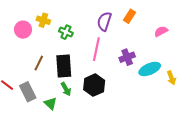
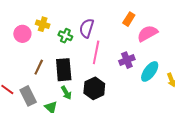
purple semicircle: (104, 21) -> (87, 28), moved
pink semicircle: (161, 31) -> (147, 33), moved, size x1.5
cyan ellipse: (150, 69) -> (150, 71), turned -30

